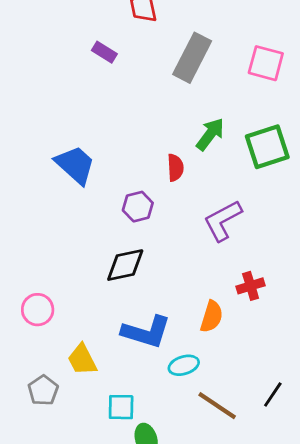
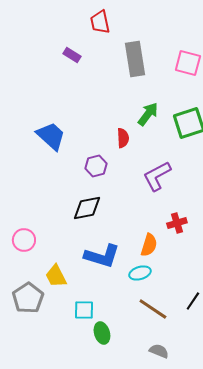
gray rectangle: (192, 58) -> (135, 59), turned -36
cyan ellipse: (184, 365) -> (140, 273), moved
gray pentagon: (43, 390) -> (28, 298), size x1.4

